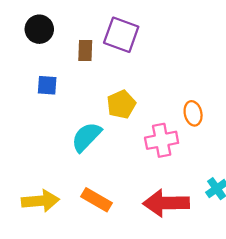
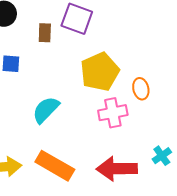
yellow pentagon: (121, 104) -> (100, 72), moved, size x1.5
orange rectangle: (97, 200) -> (55, 166), size x1.4

